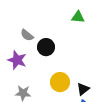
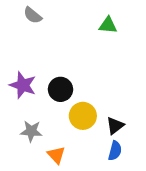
gray semicircle: (27, 35) -> (33, 15), moved
black circle: (46, 47) -> (61, 89), moved

